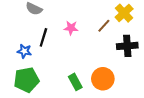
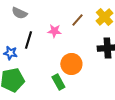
brown line: (104, 26) -> (77, 20), moved
orange circle: (103, 79) -> (71, 64), moved

